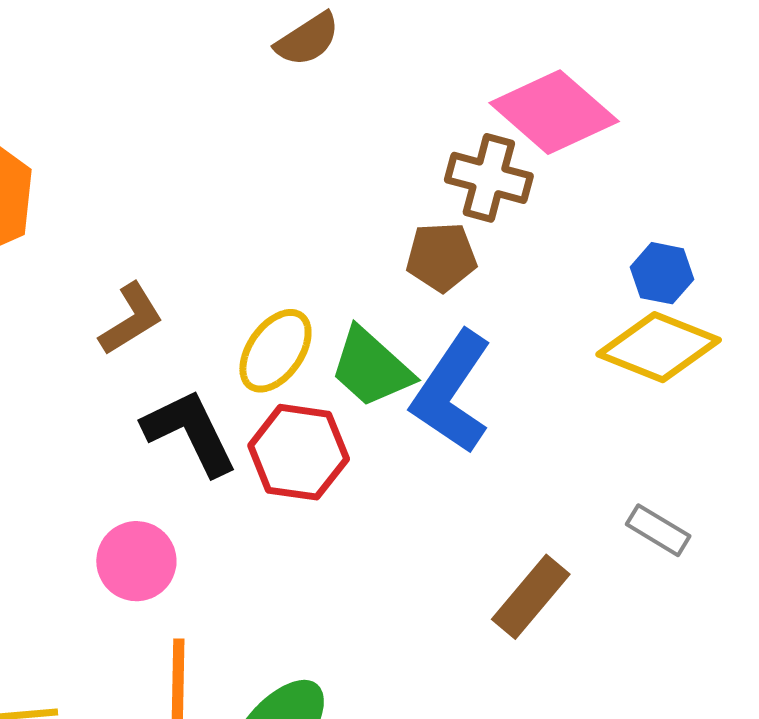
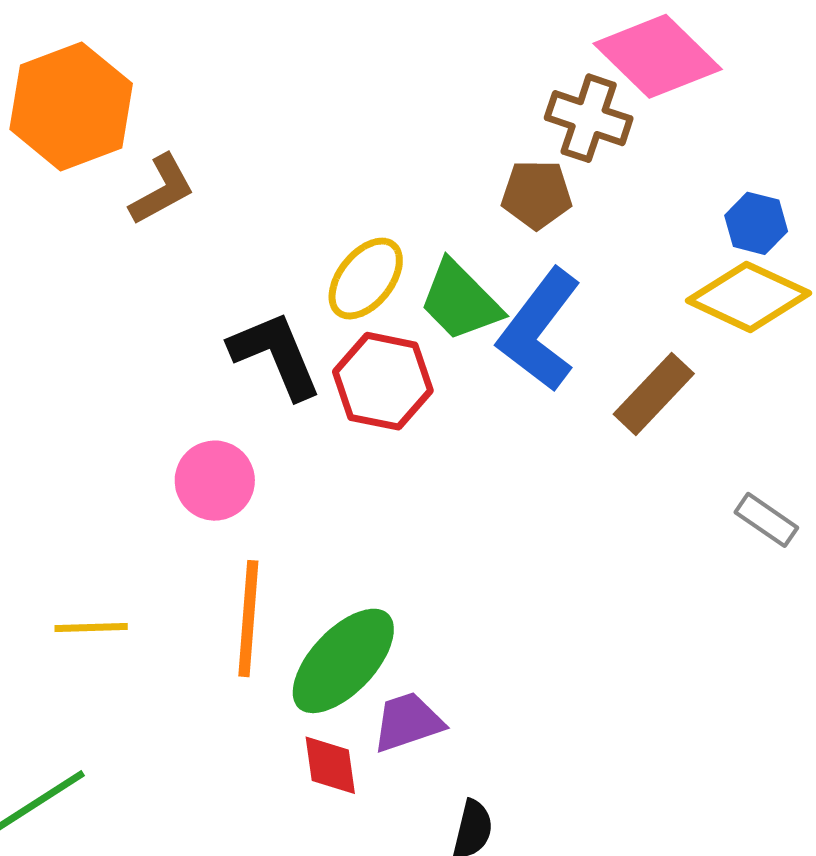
brown L-shape: (131, 319) -> (162, 190), moved
gray rectangle: (658, 530) -> (766, 520), moved
brown rectangle: (531, 597) -> (654, 394), moved

